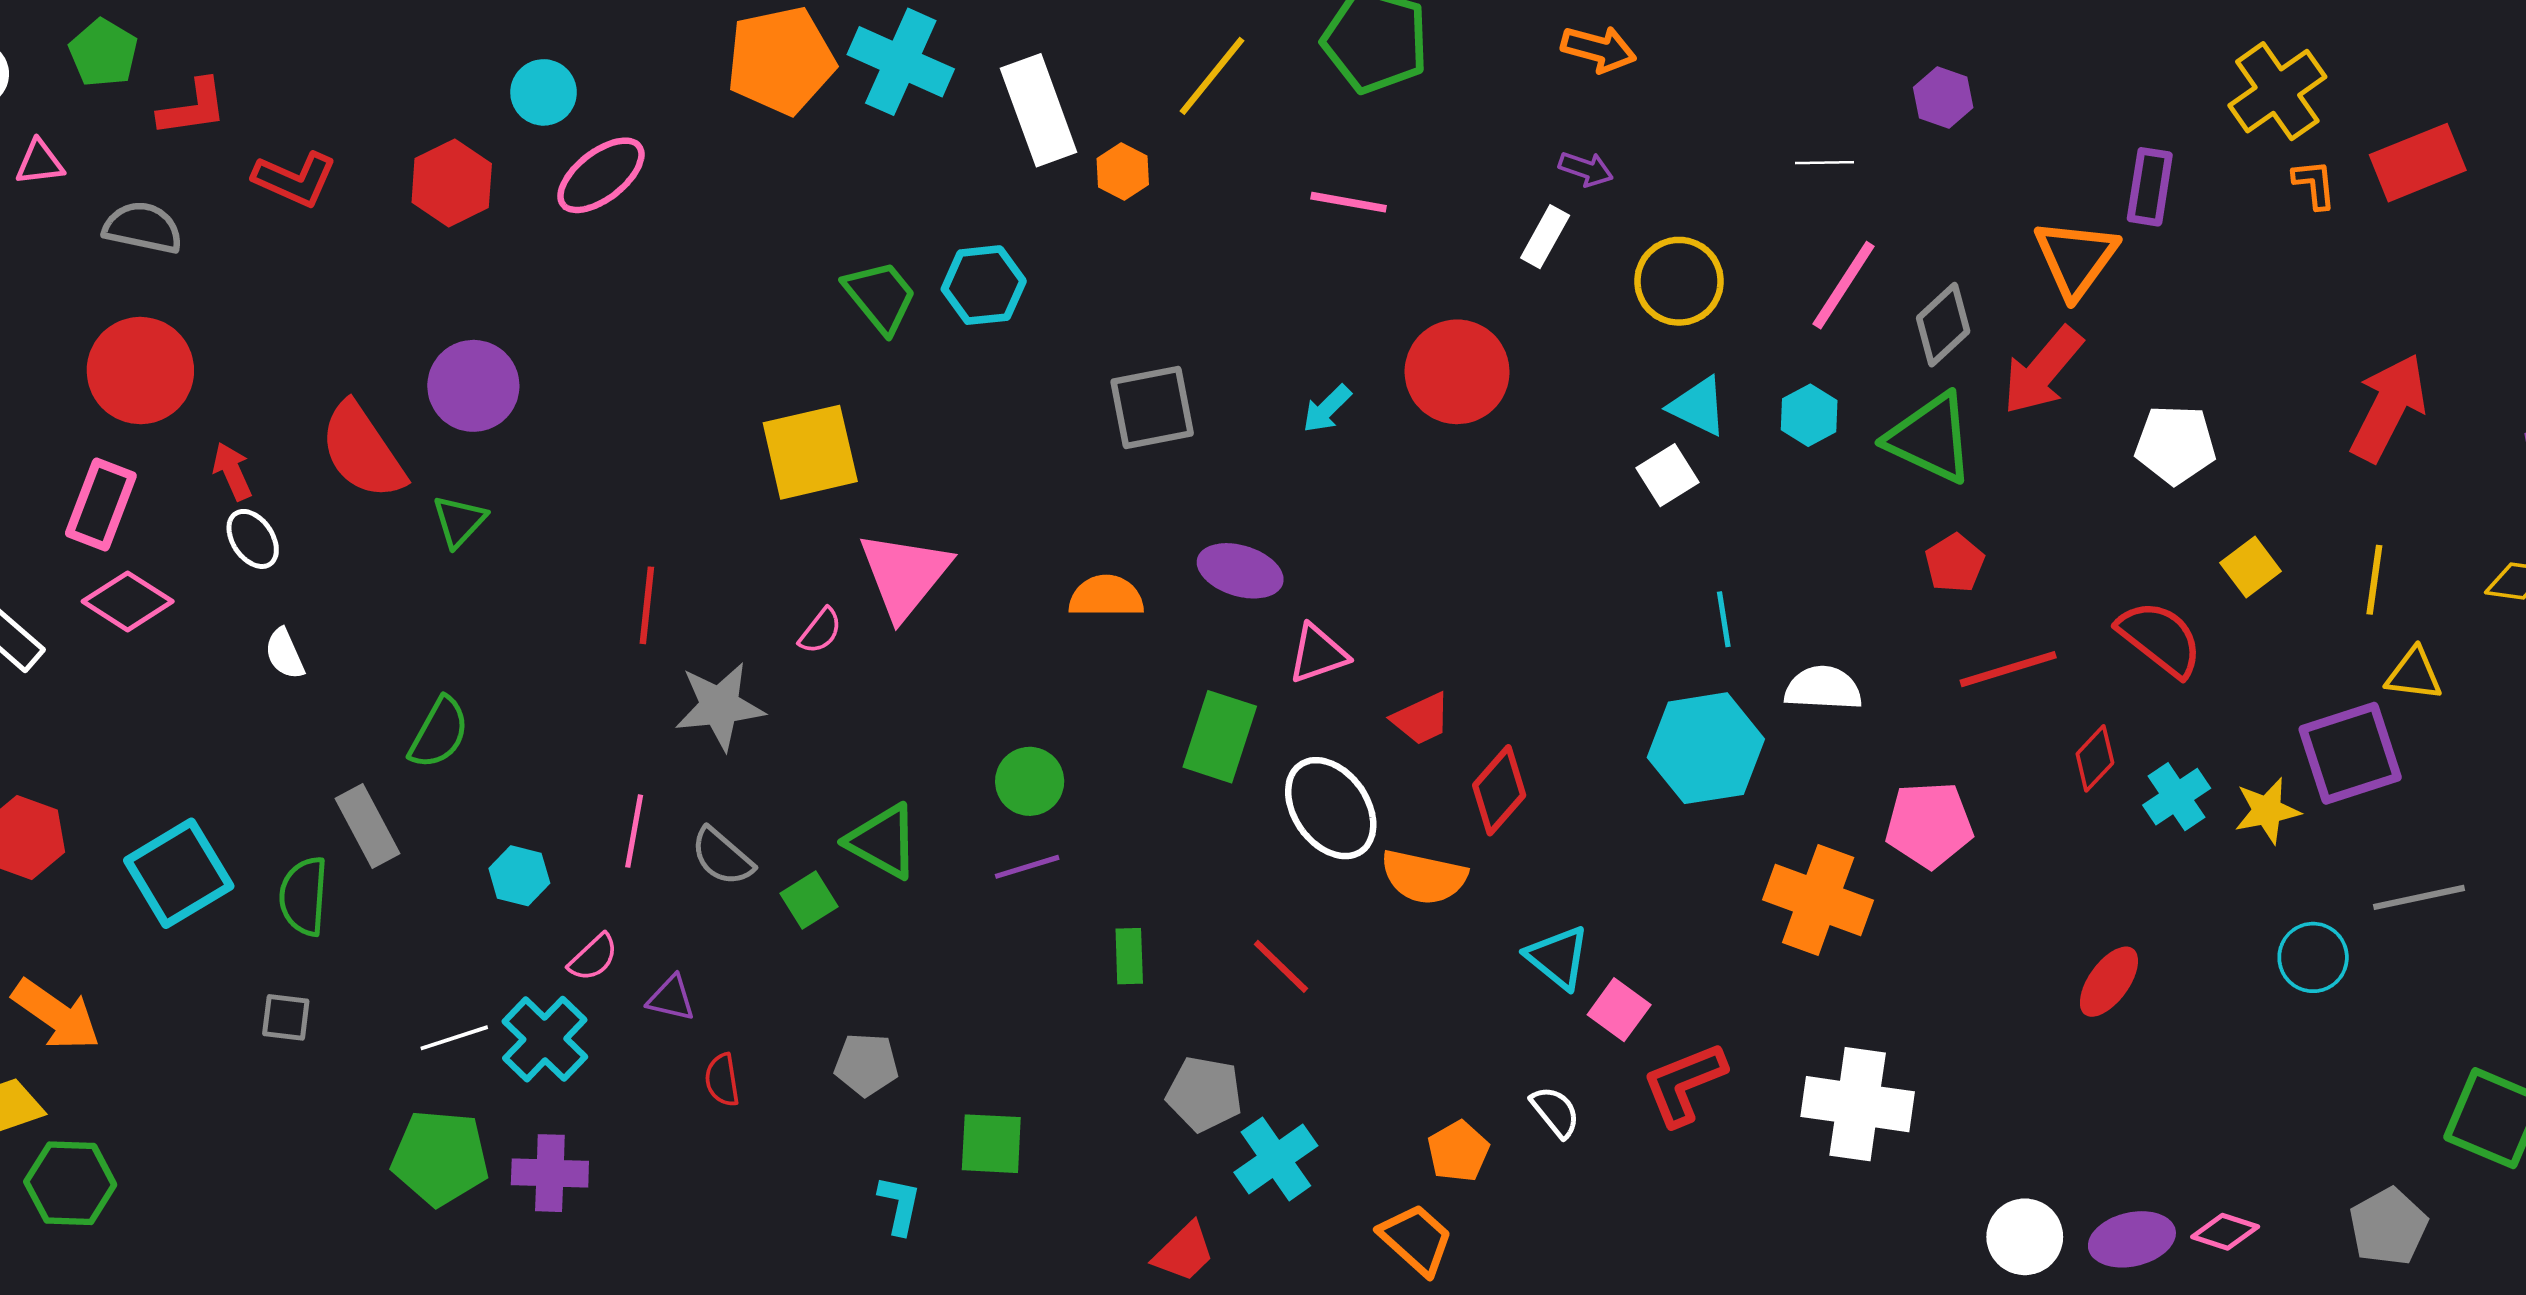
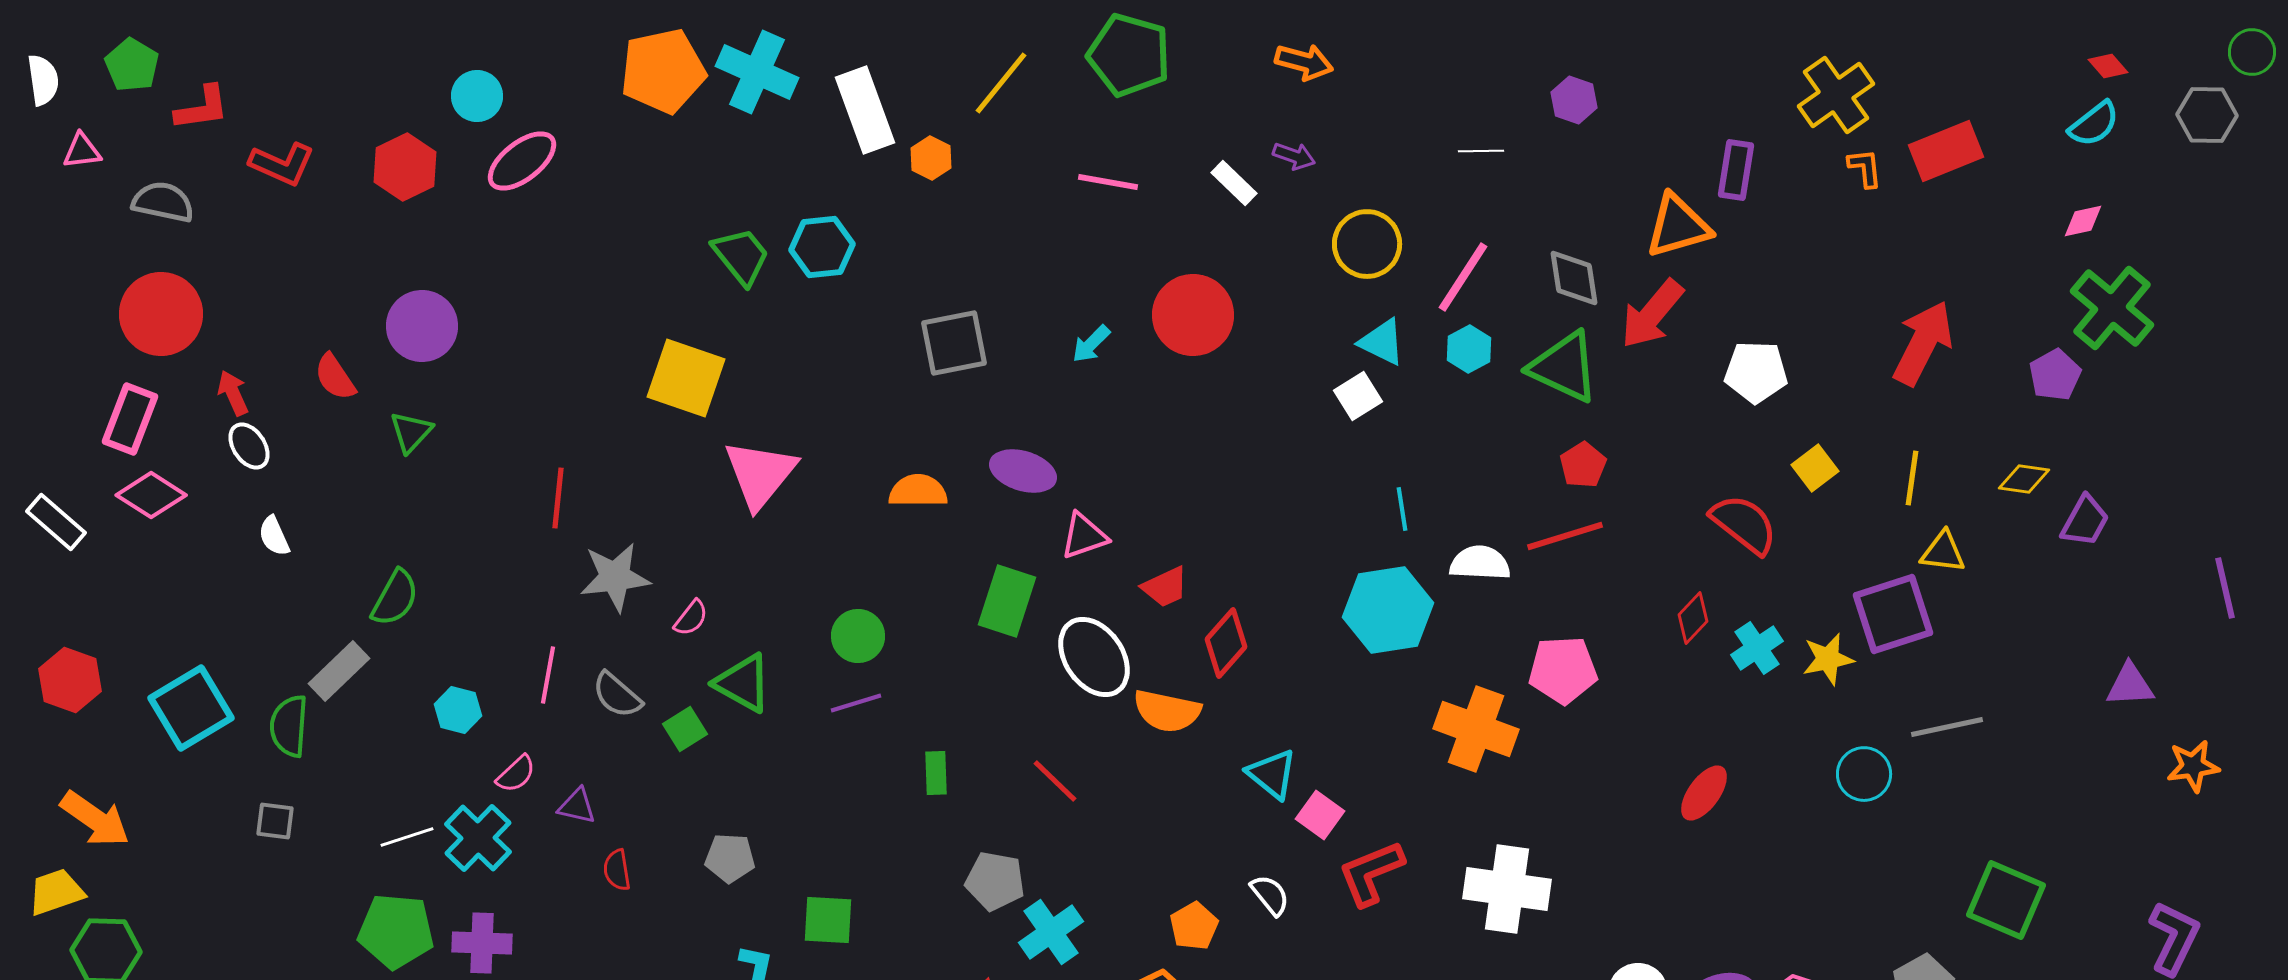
white rectangle: (1545, 237) -> (1234, 183), moved, turned -75
orange triangle: (2076, 258) -> (1678, 226), turned 38
pink line: (1844, 285) -> (1463, 277), moved
gray diamond: (1943, 325) -> (1574, 278), turned -56
red semicircle: (362, 451) -> (335, 377), size x0.6
yellow square: (810, 452) -> (686, 378), turned 32
pink semicircle: (820, 631) -> (691, 618), moved
red line: (2008, 669) -> (1565, 536), moved
gray rectangle: (367, 826) -> (339, 671), turned 74

